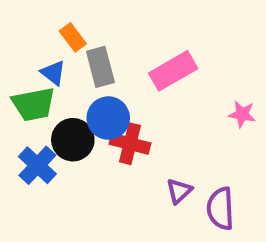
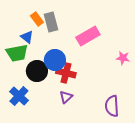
gray rectangle: (100, 67) -> (51, 22), moved
blue cross: (37, 165) -> (19, 96), moved
purple triangle: (179, 191) -> (66, 97), moved

